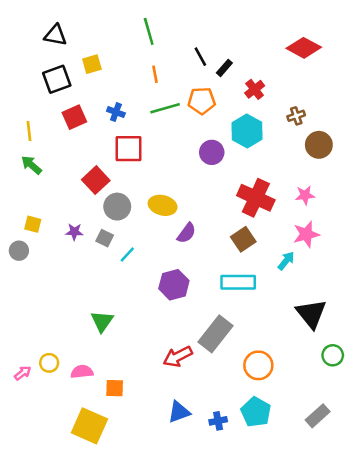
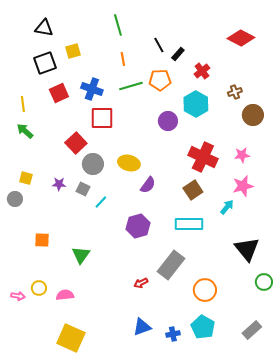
blue cross: (116, 112) -> (92, 89), size x1.5
red arrow: (178, 357) -> (141, 283), size x0.6
pink arrow: (23, 373) -> (18, 296), turned 48
orange square: (115, 388) -> (42, 240), moved

